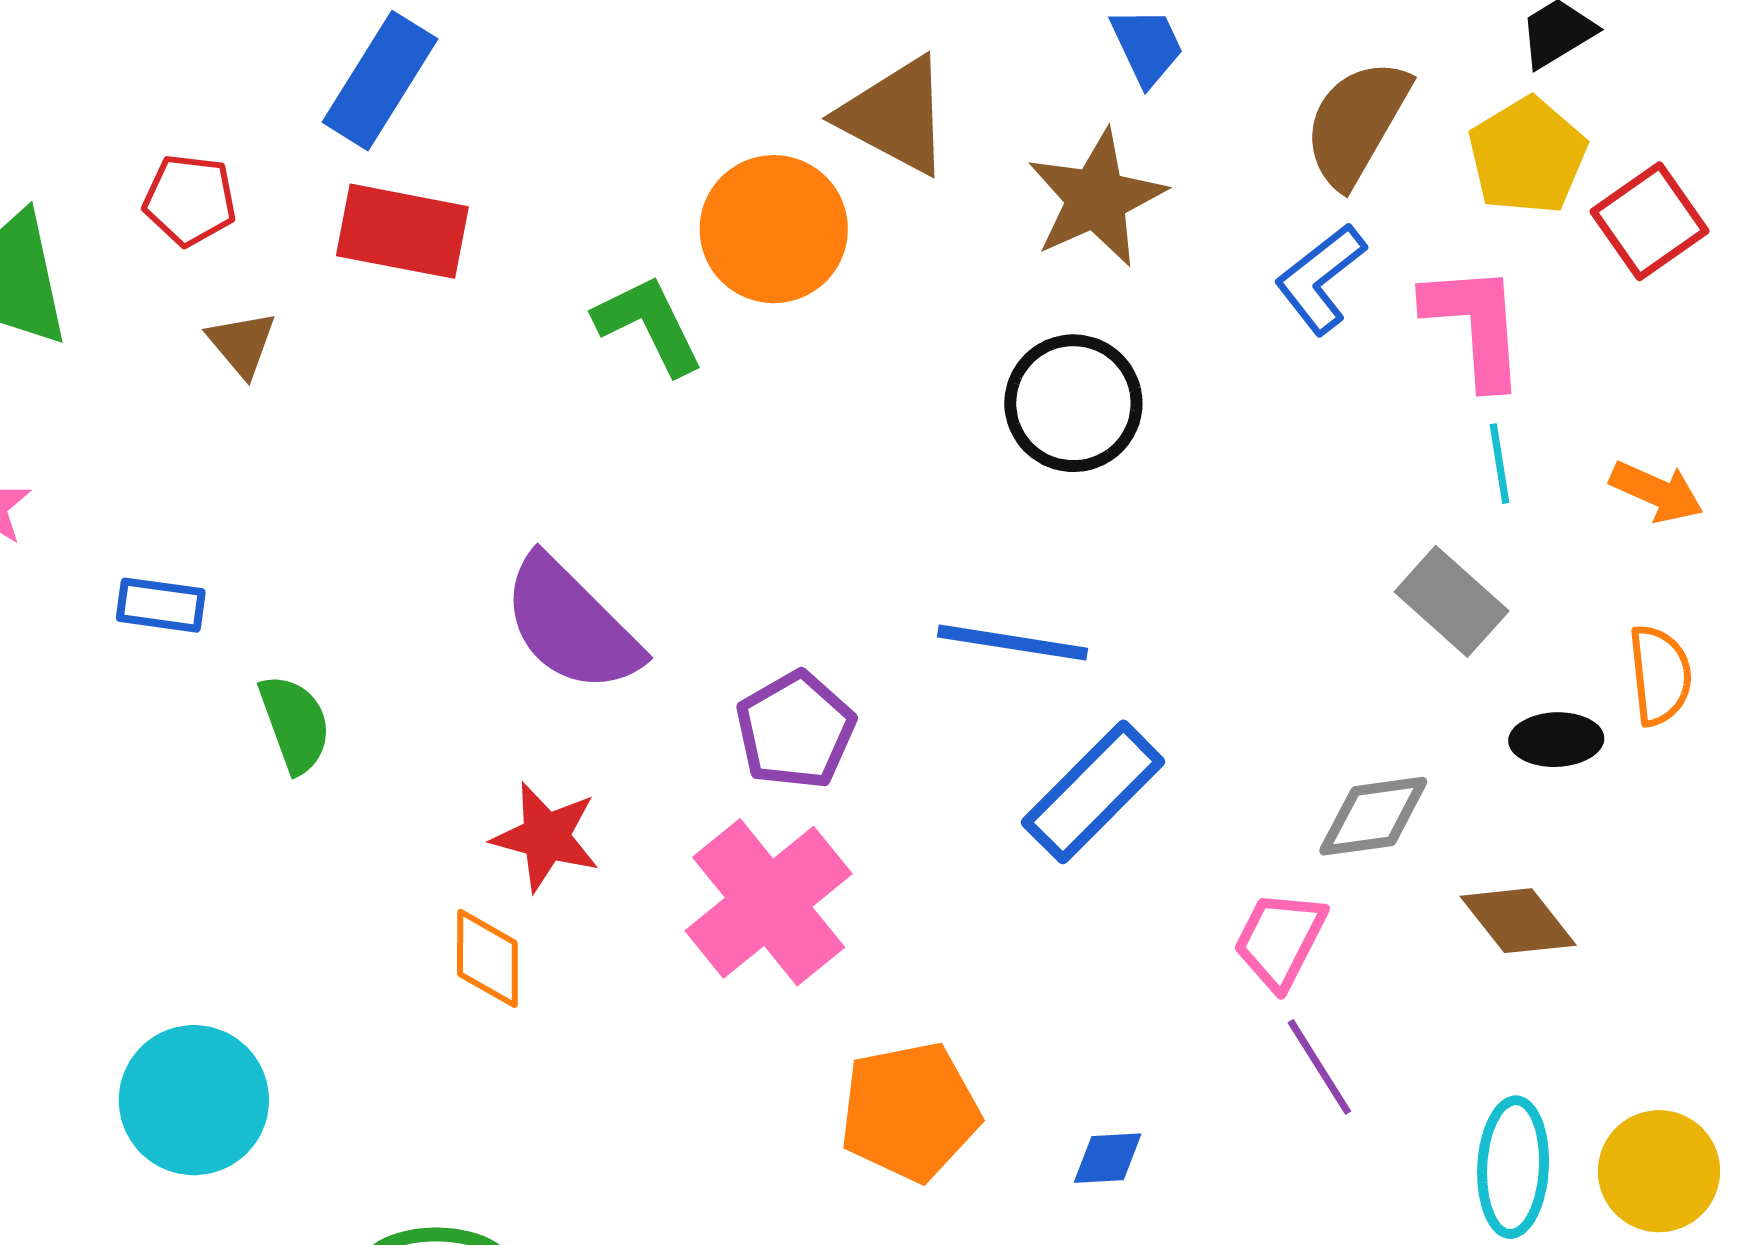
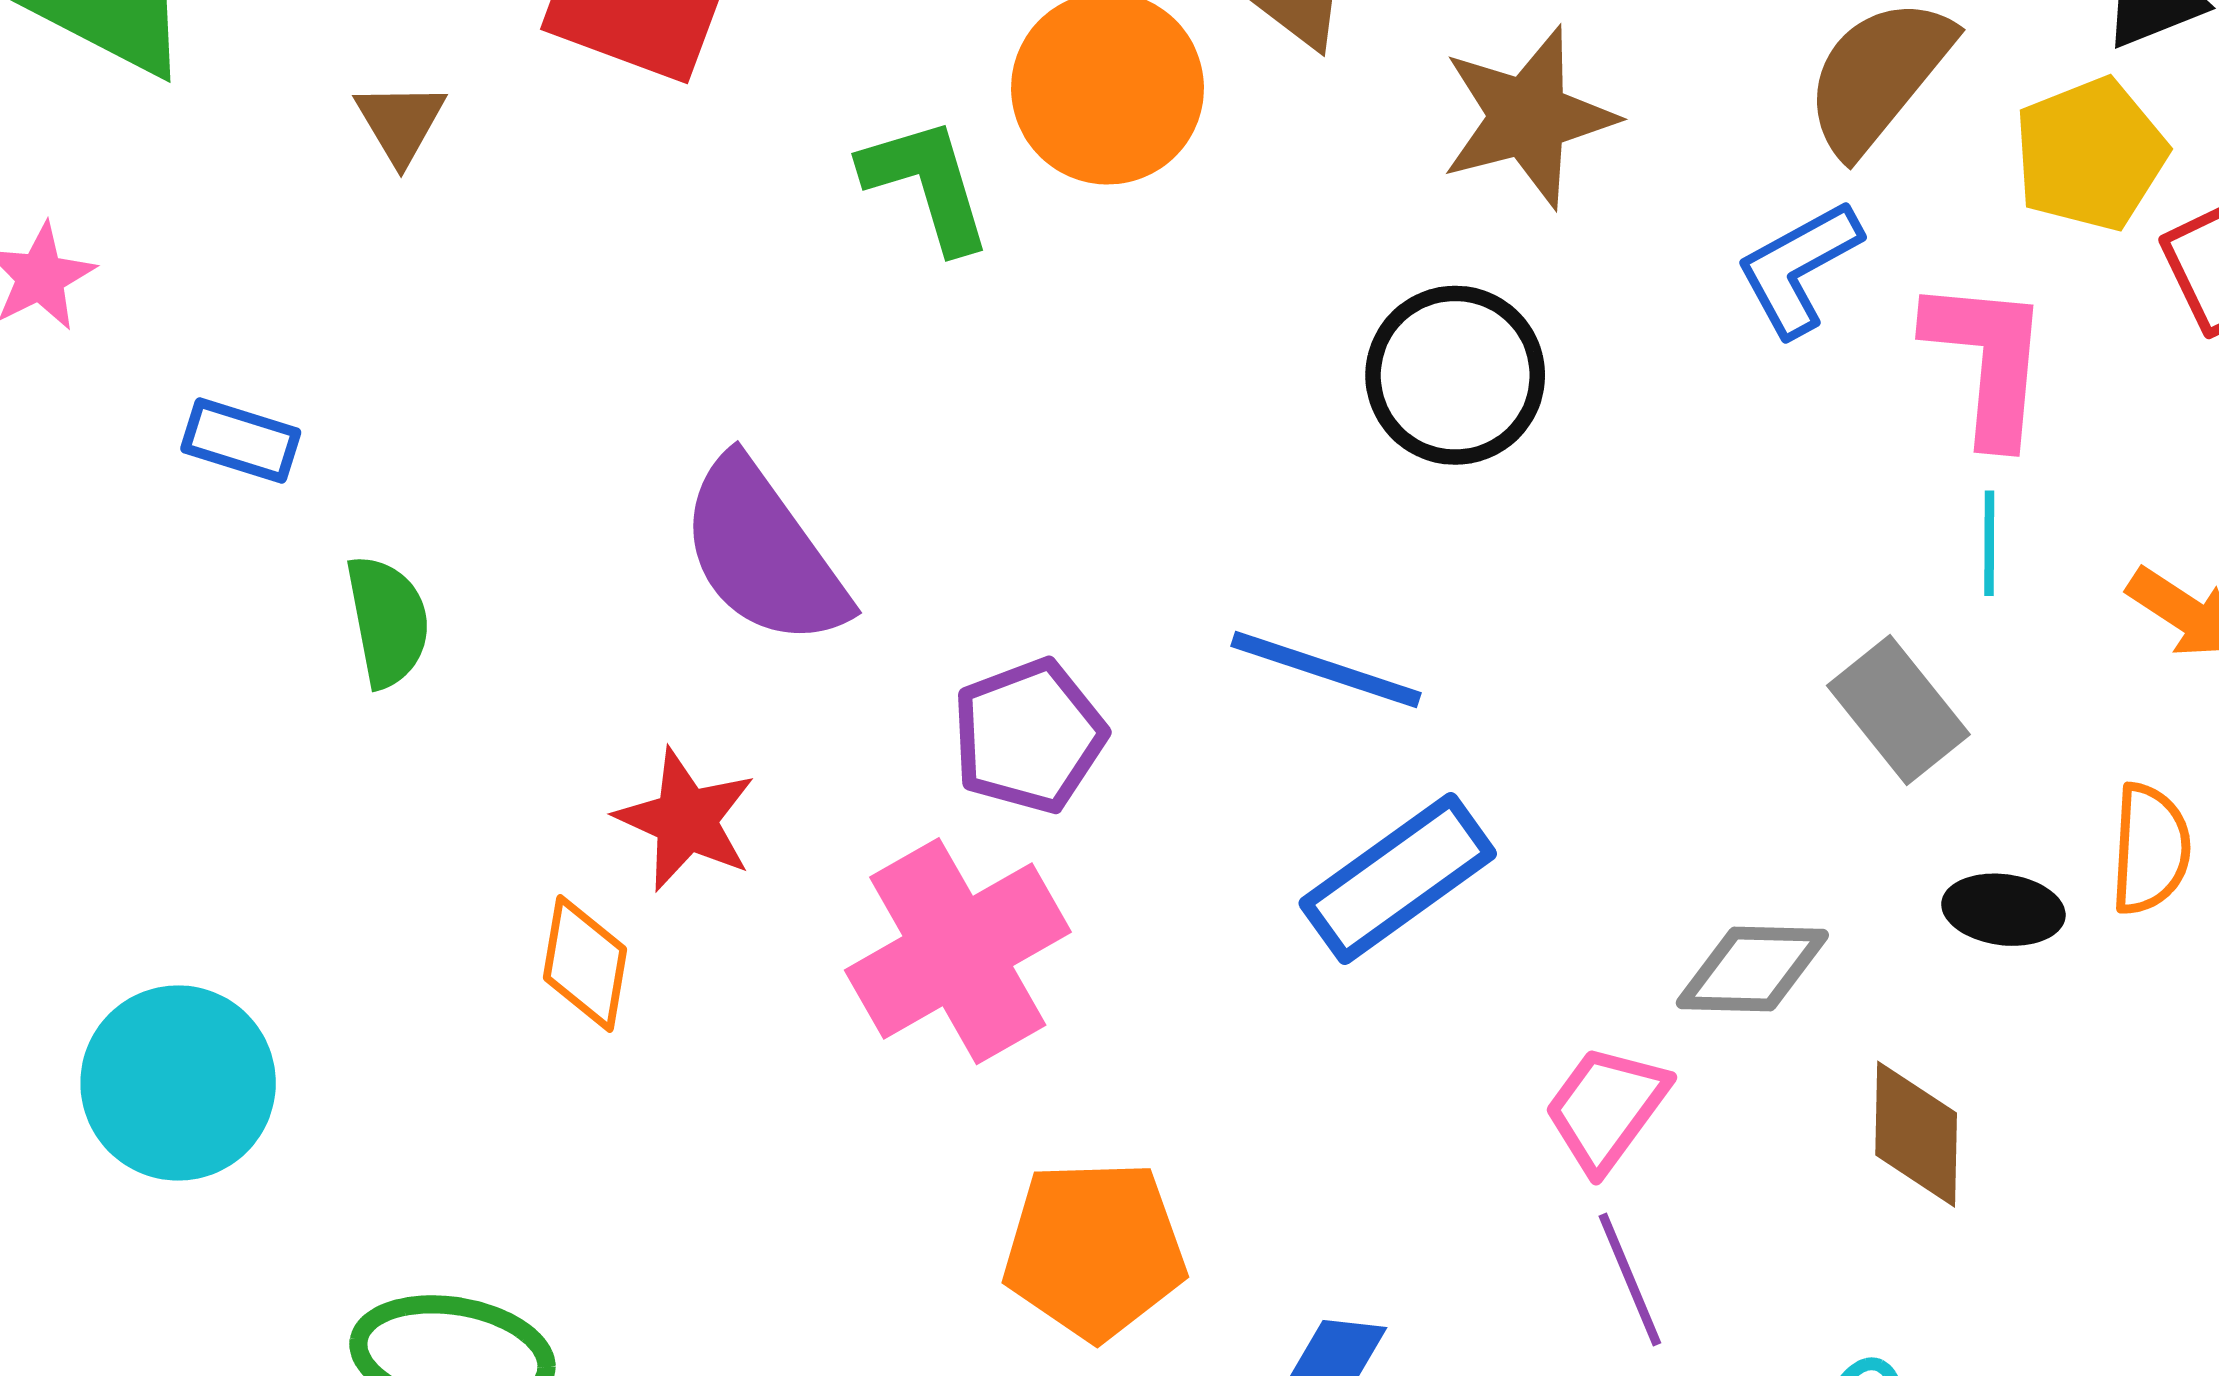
brown diamond: (1518, 921) -> (1916, 1134), turned 30

